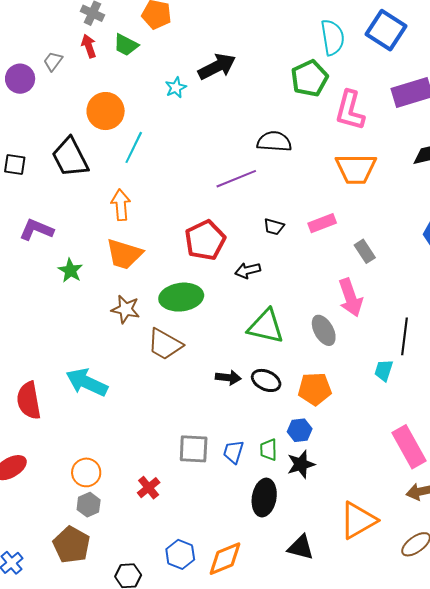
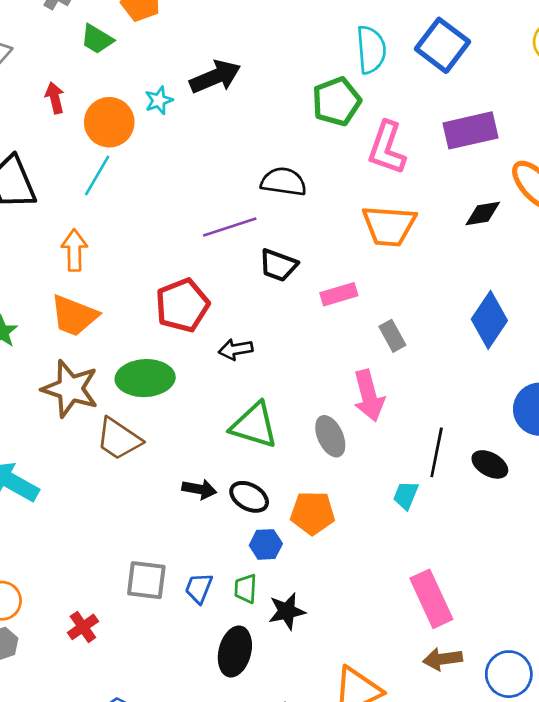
red arrow: (89, 46) -> (55, 98), moved
orange circle: (106, 111) -> (109, 122), moved
black trapezoid: (274, 227) -> (278, 265), moved, size x1.4
brown star: (126, 309) -> (70, 389), size x1.5
blue hexagon: (300, 430) -> (266, 544), moved

